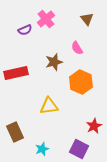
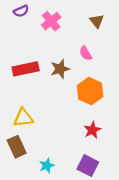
purple semicircle: (25, 30) -> (21, 11), moved
red rectangle: (16, 73) -> (26, 69), moved
yellow triangle: (49, 106) -> (23, 118), moved
red star: (94, 126) -> (92, 130), moved

